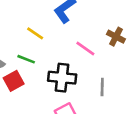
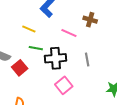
green line: (26, 59) -> (36, 48), moved

